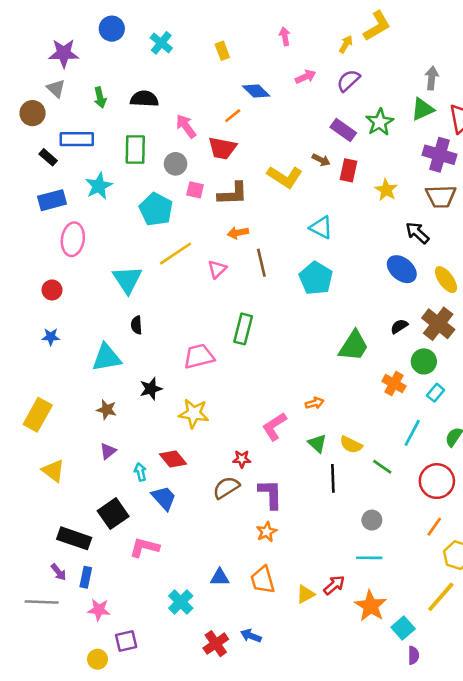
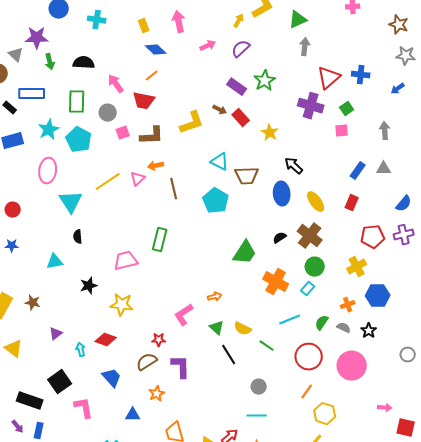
pink arrow: (285, 36) -> (179, 22), moved, size x1.5
cyan cross: (161, 43) -> (97, 20), turned -30
purple star: (64, 53) -> (37, 38), moved
blue diamond: (256, 91) -> (156, 50), moved
green triangle: (423, 109) -> (298, 20), moved
red rectangle: (348, 170) -> (241, 118), turned -54
yellow L-shape: (285, 177) -> (192, 123), turned -52
pink square: (195, 190) -> (123, 133), turned -32
brown trapezoid: (441, 196) -> (247, 176), moved
cyan pentagon: (156, 209) -> (79, 140), moved
pink ellipse: (73, 239) -> (48, 171), moved
pink triangle: (217, 269) -> (138, 179), moved
blue ellipse: (402, 269) -> (282, 194), turned 45
cyan triangle: (107, 358) -> (55, 262), size x0.7
green circle: (424, 361) -> (315, 267), moved
orange cross: (394, 384) -> (276, 282), size x1.4
brown star: (107, 410) -> (33, 303), moved
cyan line: (412, 433) -> (290, 320), turned 40
red diamond: (173, 459) -> (106, 340), turned -30
black line: (333, 478) -> (229, 355), turned -30
blue trapezoid: (164, 498) -> (112, 378), moved
orange star: (267, 532) -> (157, 394), moved
pink L-shape: (144, 547) -> (84, 408), turned 65
blue triangle: (220, 577) -> (133, 415), moved

